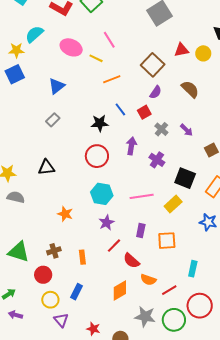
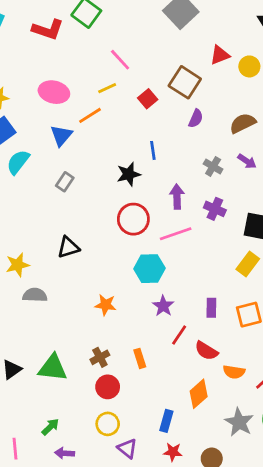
cyan semicircle: (34, 34) -> (18, 162), moved
pink ellipse: (71, 47) -> (54, 92), moved
yellow circle: (203, 53) -> (249, 66), moved
yellow line: (96, 58) -> (107, 88), turned -40
orange line: (112, 79) -> (90, 115), moved
brown semicircle: (190, 89) -> (243, 123), moved, turned -60
blue line: (120, 109) -> (153, 150), turned 40
red square: (144, 112) -> (148, 99), moved
pink line: (142, 196) -> (176, 234), moved
red circle: (43, 275) -> (108, 387), moved
blue rectangle: (76, 292) -> (166, 421), moved
gray star: (145, 317) -> (239, 422), turned 30

